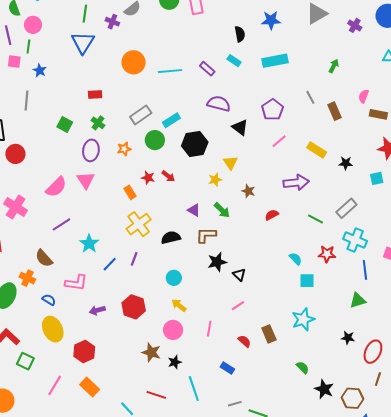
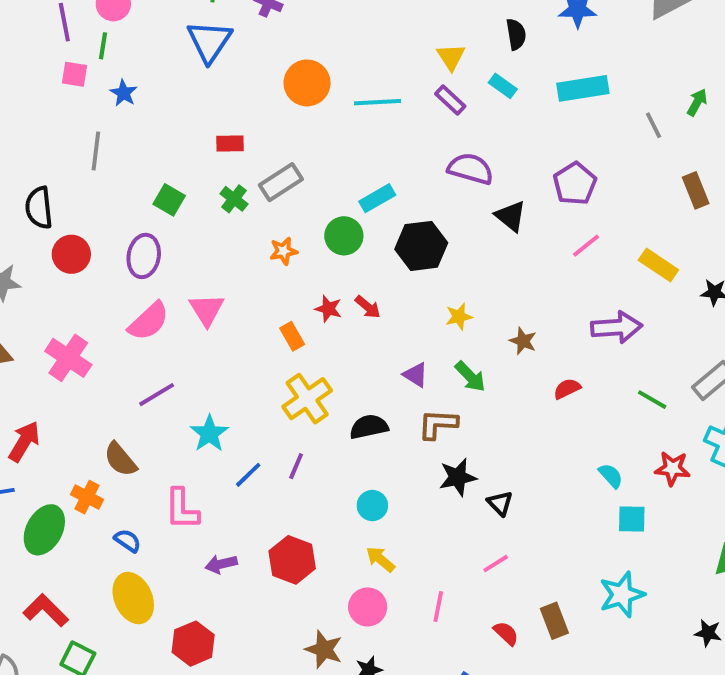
gray line: (310, 97) -> (654, 125), moved
gray rectangle: (141, 115) -> (281, 182), moved
purple ellipse: (91, 150) -> (144, 256), moved
yellow triangle: (230, 163) -> (451, 57), moved
pink L-shape: (76, 283) -> (182, 509), turned 80

